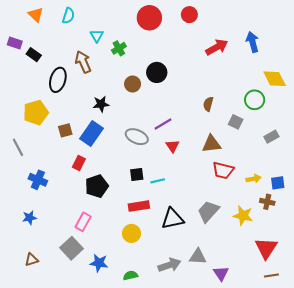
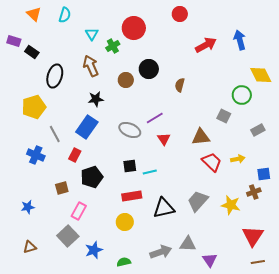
red circle: (149, 18) -> (134, 28), moved
brown arrow: (83, 62) -> (91, 66), moved
brown semicircle: (208, 104) -> (180, 85), moved
brown square: (65, 130) -> (62, 188), moved
gray line: (18, 147) -> (55, 134), moved
red trapezoid: (223, 170) -> (212, 162), turned -150
yellow arrow: (254, 179) -> (238, 159), moved
blue cross: (38, 180) -> (36, 155), moved
brown cross: (267, 202) -> (254, 192), turned -32
blue star: (99, 263) -> (94, 250), turned -30

